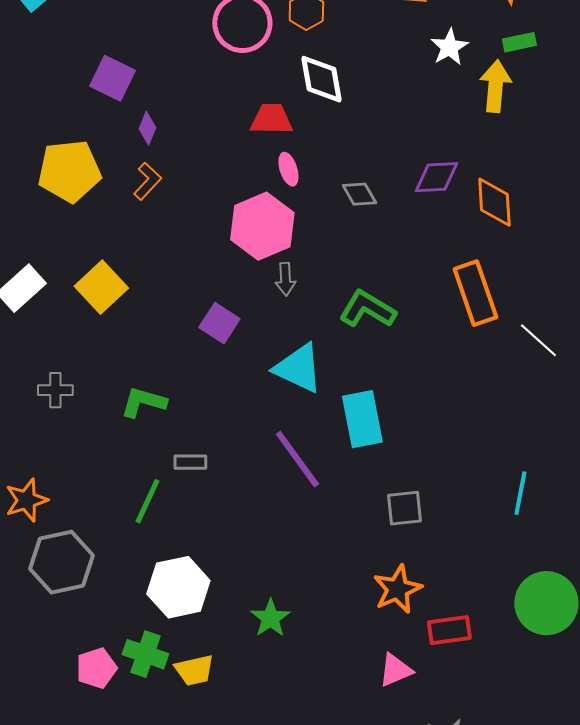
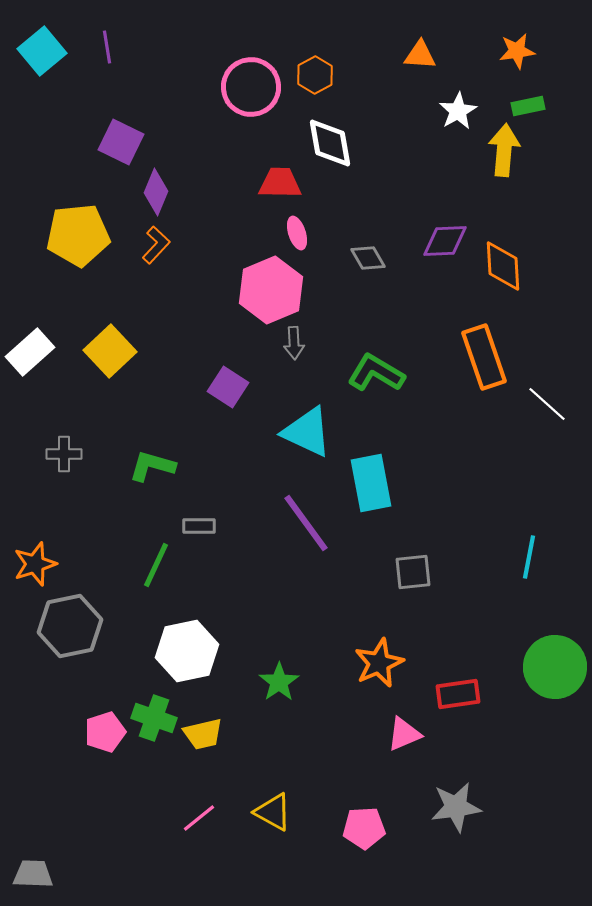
purple diamond: (147, 128) -> (156, 192), size x1.4
orange star: (397, 589) -> (379, 663), moved

